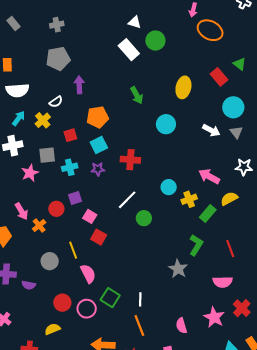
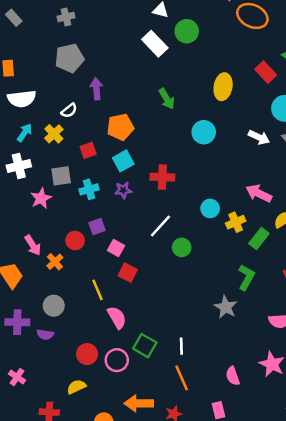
gray circle: (50, 261) -> (54, 306), moved

